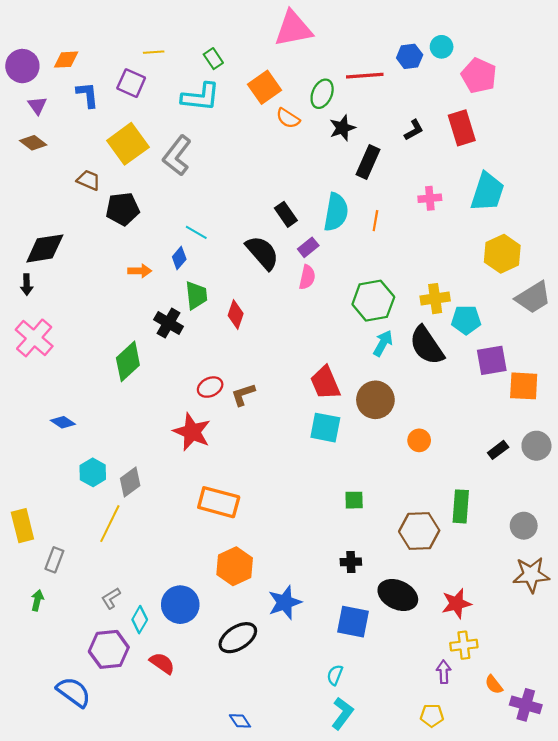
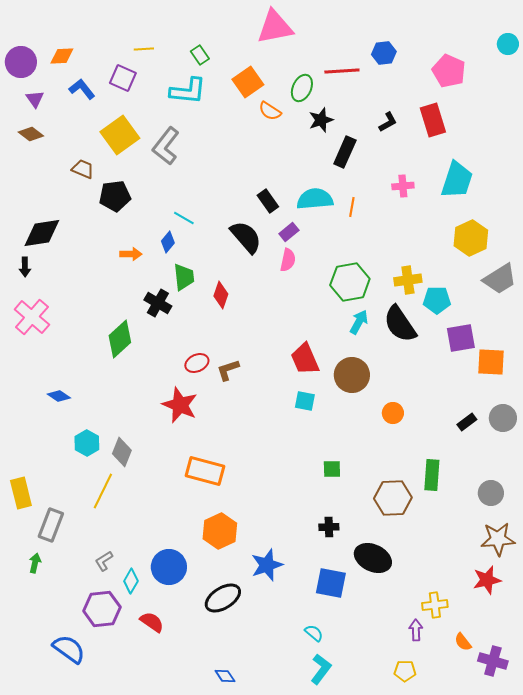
cyan circle: (442, 47) -> (508, 44), moved
blue L-shape: (87, 95) -> (82, 89), turned -32
cyan semicircle: (336, 212) -> (315, 199), turned -105
cyan square: (325, 428) -> (305, 401), size x0.7
gray diamond: (130, 482) -> (122, 452), turned -32
gray rectangle: (54, 560) -> (51, 525), size x1.4
red star: (456, 604) -> (487, 580), moved
cyan semicircle: (335, 675) -> (314, 633), turned 108

